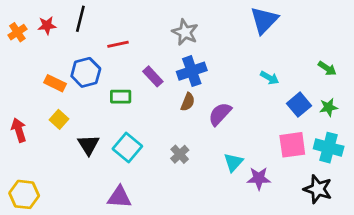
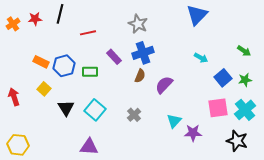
blue hexagon: (86, 72) -> (64, 66), moved
cyan cross: (329, 148) -> (245, 110), turned 35

